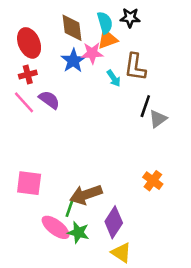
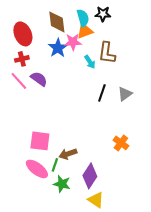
black line: (145, 106) -> (102, 93), moved
pink square: (29, 183) -> (40, 141), moved
brown arrow: (86, 195) -> (68, 154), size x0.7
pink ellipse: (56, 227) -> (37, 169), moved

